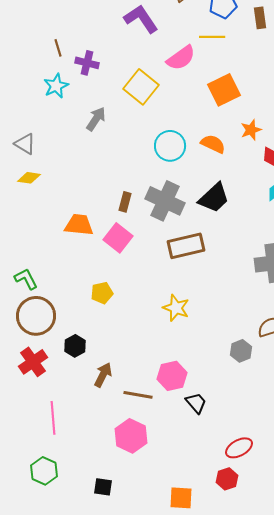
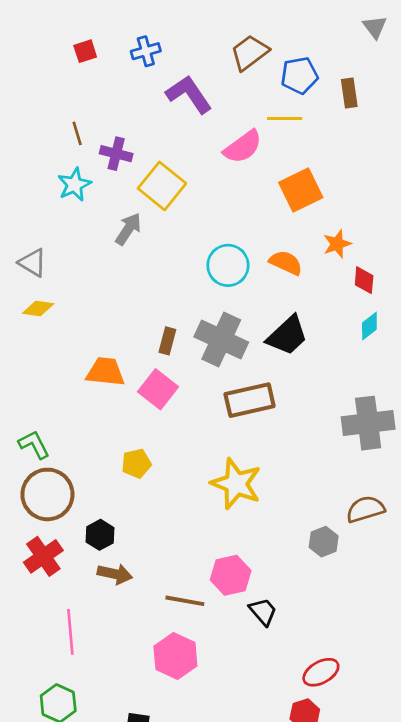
yellow square: (141, 87) -> (162, 186), moved
yellow star: (176, 308) -> (236, 484), size x1.4
brown arrow: (103, 375) -> (115, 574), moved, turned 75

